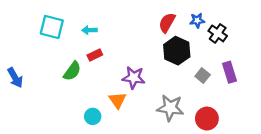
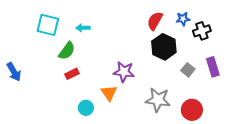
black cross: (218, 33) -> (202, 31), turned 36
red rectangle: (95, 55) -> (72, 74), moved
green semicircle: (72, 71) -> (67, 51), moved

